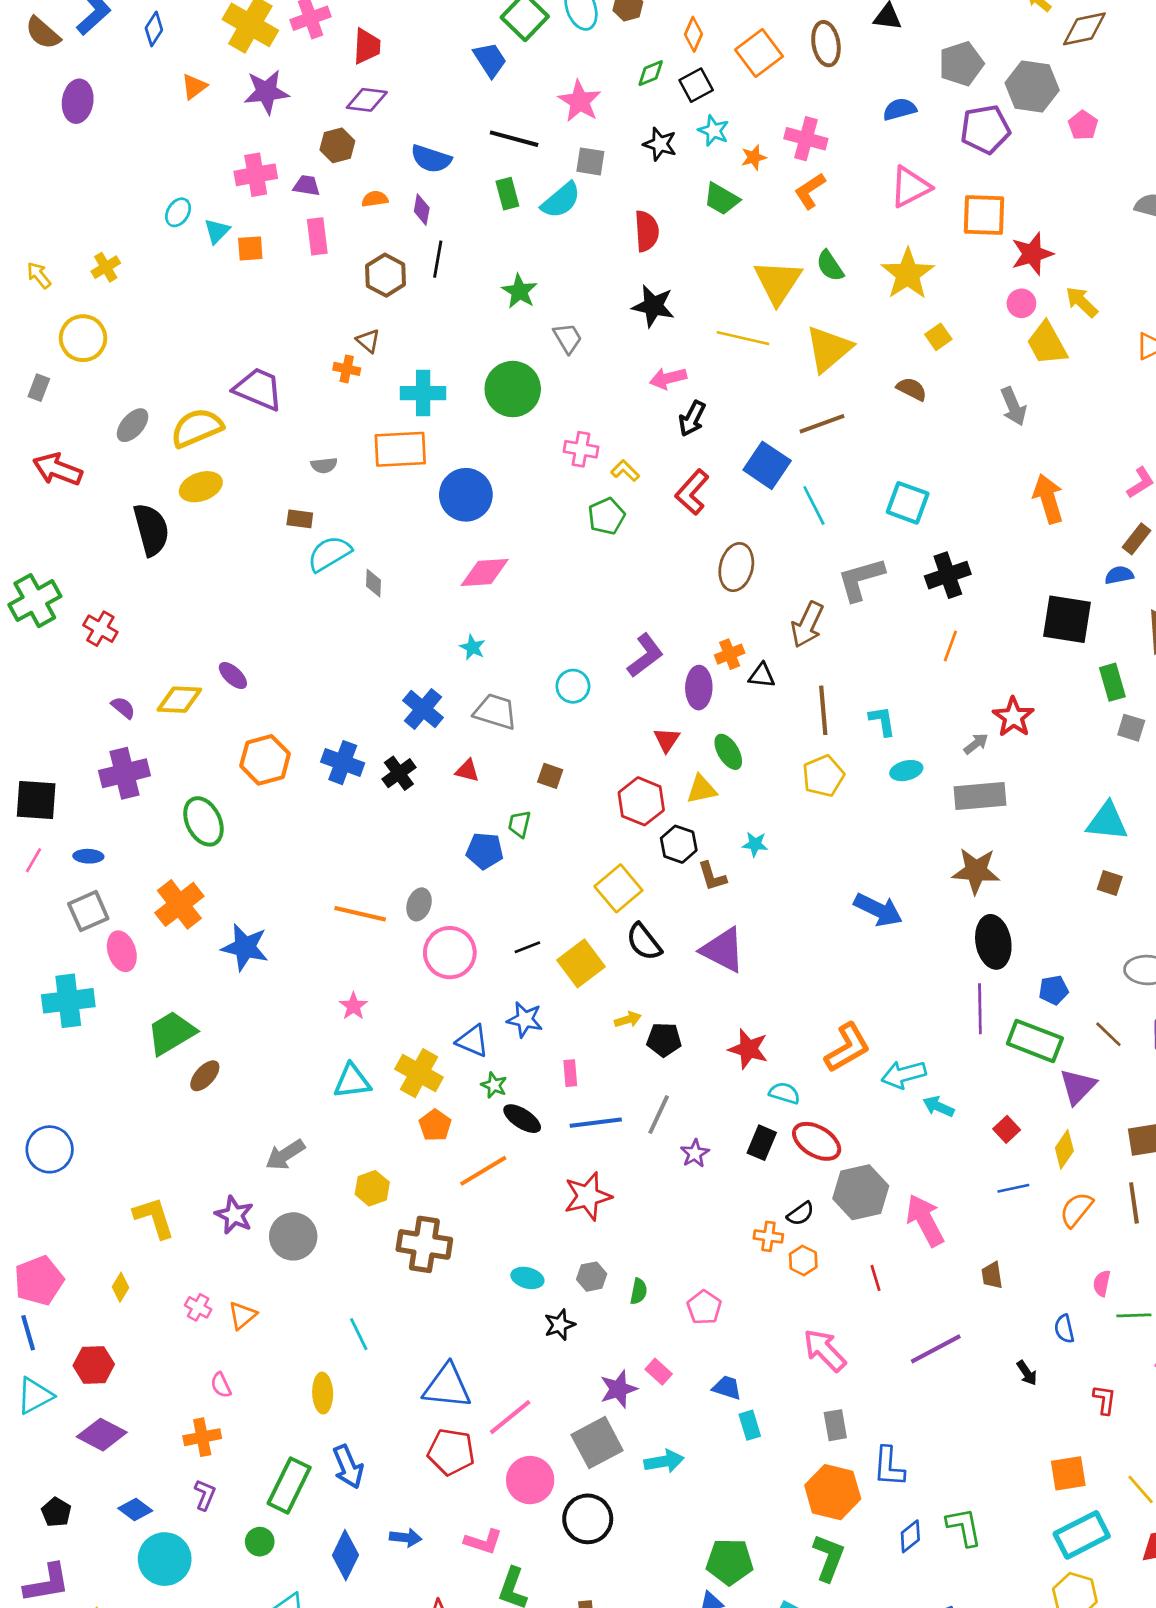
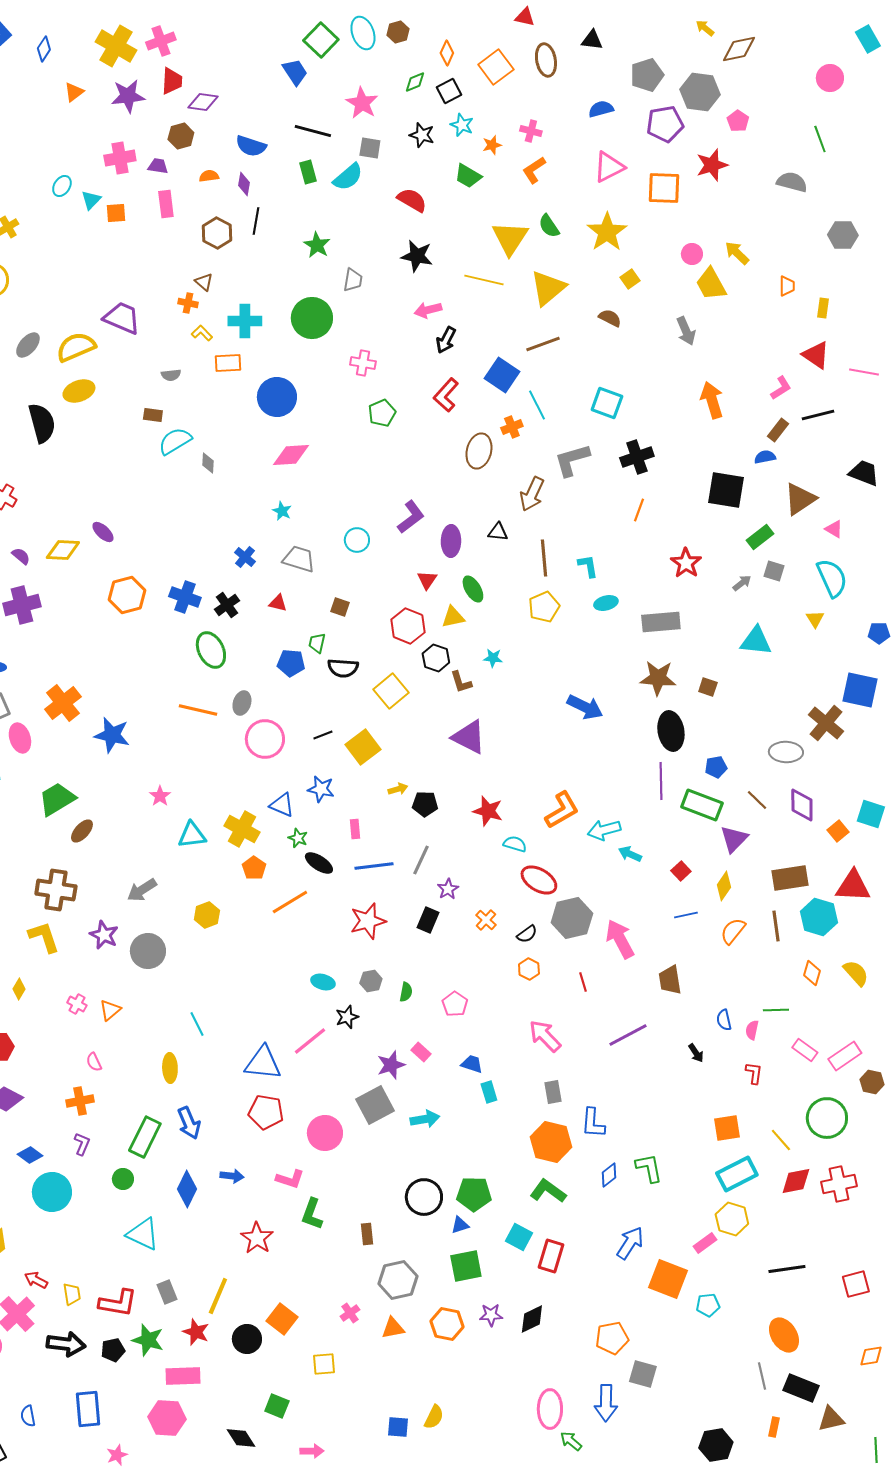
red trapezoid: (367, 46) -> (172, 81), moved
pink cross: (806, 139) -> (531, 131), size x0.7
red semicircle: (647, 231) -> (412, 200), turned -56
red star: (1032, 254) -> (712, 165), moved
gray trapezoid: (568, 338) -> (353, 280), turned 40
orange rectangle: (400, 449) -> (228, 363), size x0.7
yellow L-shape: (625, 471) -> (202, 333), moved
orange cross: (730, 654) -> (512, 427), moved
green rectangle: (1112, 682) -> (760, 537), turned 68
blue cross: (423, 709) -> (245, 557), size x0.7
gray arrow: (976, 744) -> (742, 583), moved
green ellipse: (203, 821) -> (211, 650), moved
brown square: (1110, 883) -> (708, 687), moved
black semicircle: (644, 942) -> (343, 668), moved, turned -48
pink star: (353, 1006) -> (160, 796), moved
black rectangle: (762, 1143) -> (428, 920), moved
orange cross: (768, 1236) -> (486, 920), moved, turned 35
brown cross: (424, 1244) -> (56, 890), moved
brown trapezoid: (992, 1275) -> (670, 980), size x1.4
pink semicircle: (1102, 1283) -> (752, 1030), moved
pink line: (510, 1417) -> (310, 1041), moved
black circle: (588, 1519) -> (424, 1197), moved
green L-shape: (829, 1558) -> (548, 1191), turned -75

